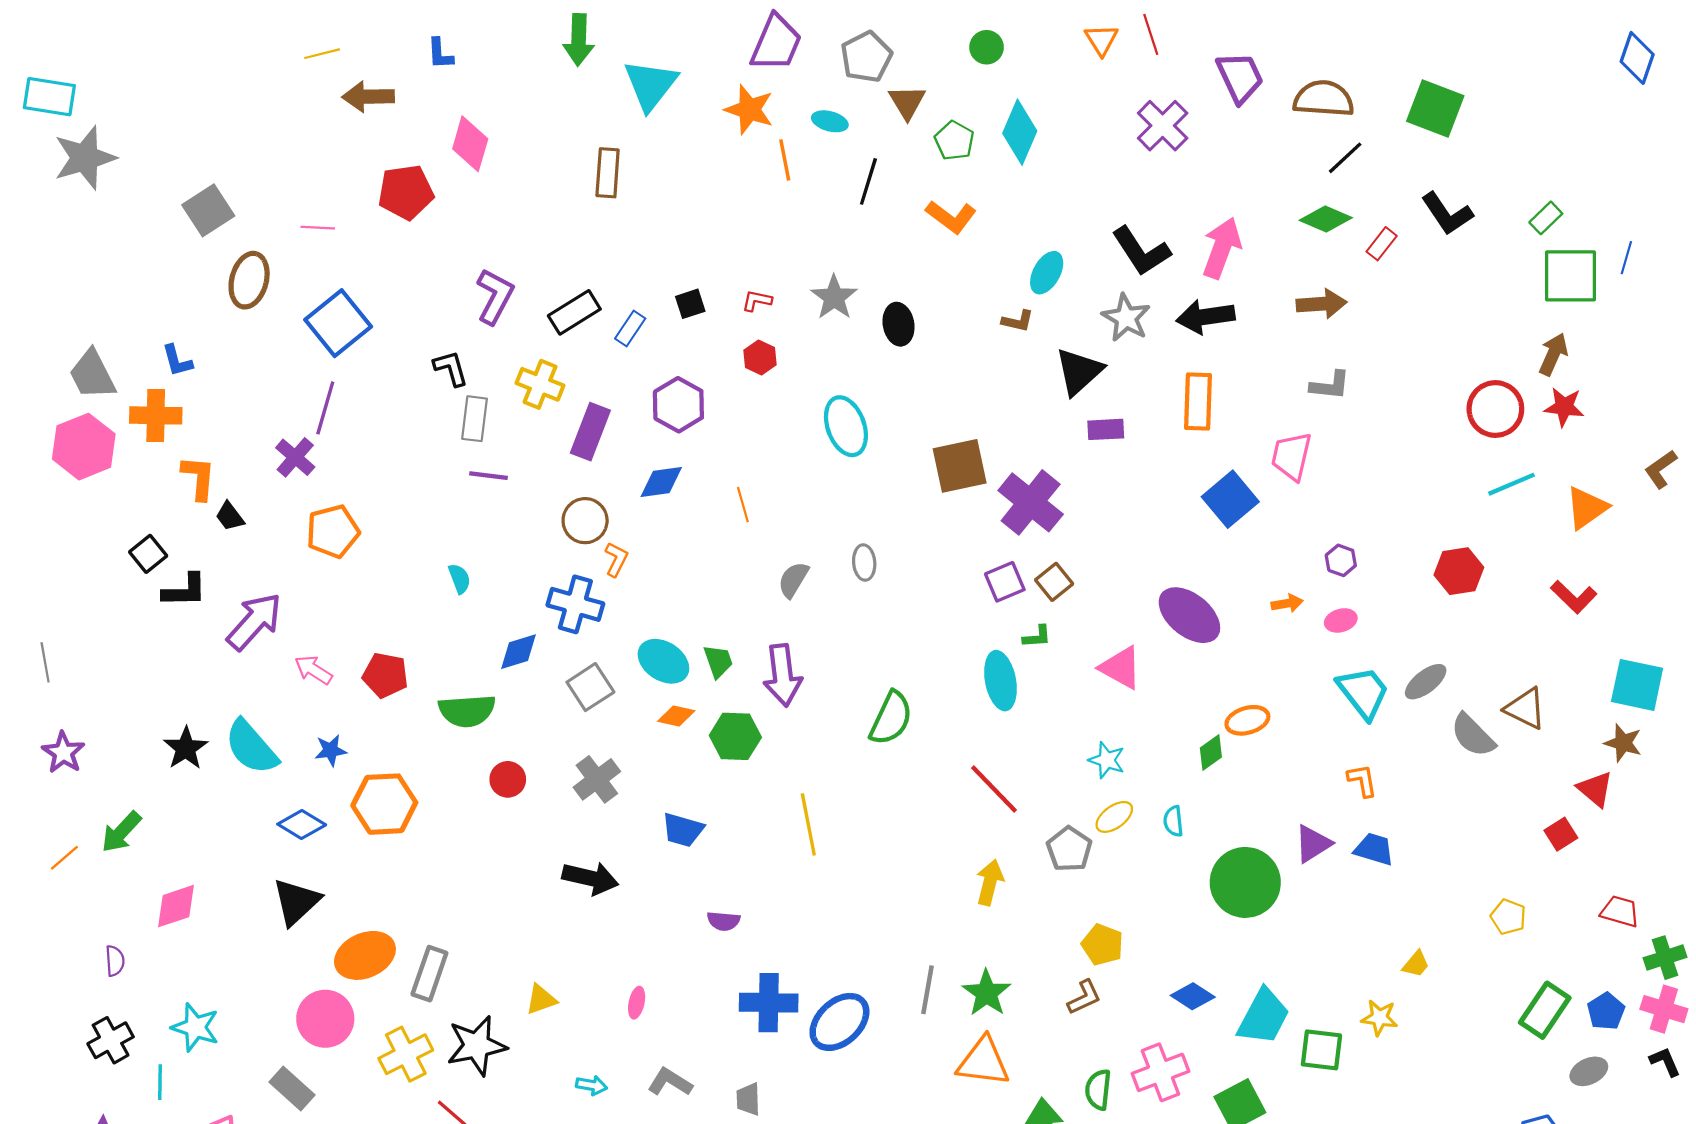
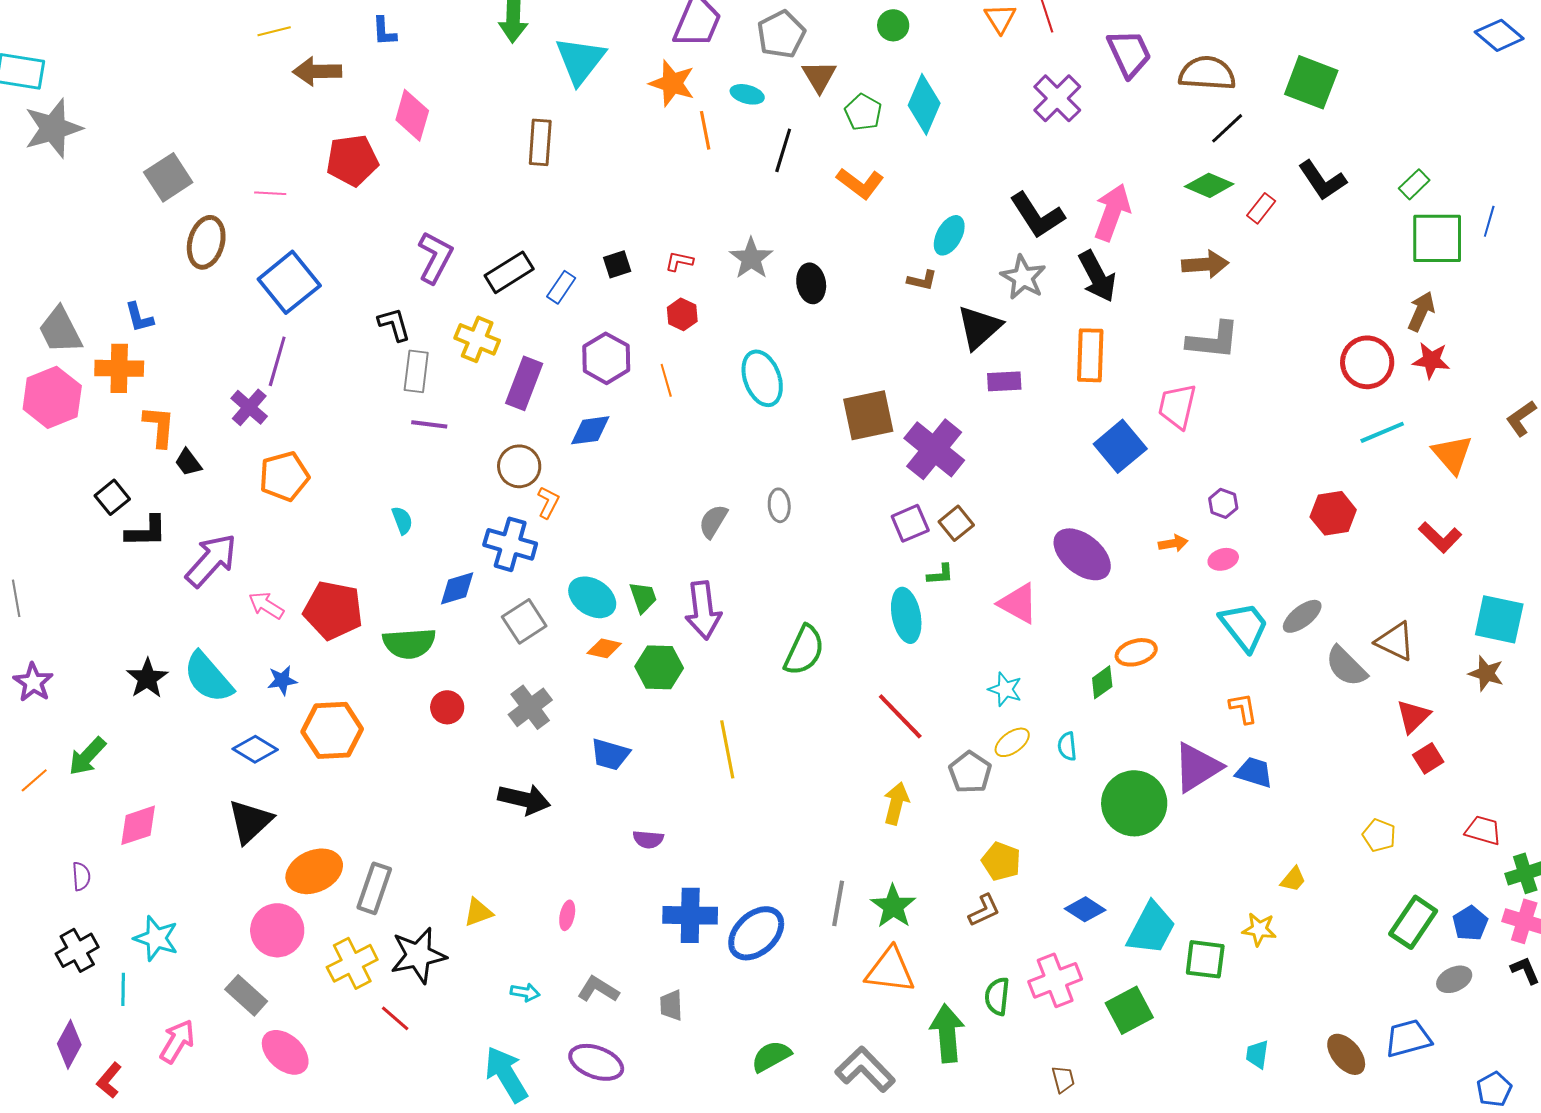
blue diamond: (1637, 58) -> (1499, 35), turned -69
black arrow: (1206, 317) -> (1097, 276), turned -110
gray L-shape: (1330, 385) -> (1213, 340), size x1.4
orange line: (743, 505) -> (666, 380), moved
orange triangle: (1587, 508) -> (1452, 454), turned -36
red pentagon: (385, 675) -> (333, 610), size x1.4
red triangle: (1595, 789) -> (1413, 716), moved, turned 36
purple triangle: (1313, 844) -> (1197, 767), size x1.4

